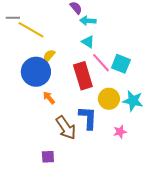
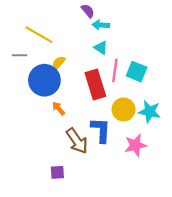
gray line: (13, 18) -> (20, 55), moved
pink line: (101, 63) -> (115, 70), turned 50
pink star: (120, 132) -> (135, 145), size x1.5

